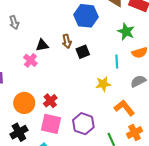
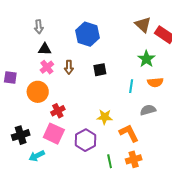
blue hexagon: (86, 16) -> (87, 34), moved
brown arrow: (67, 41) -> (69, 67), moved
black triangle: (42, 45) -> (45, 49), moved
yellow star: (103, 84) -> (105, 117), moved
orange circle: (24, 103) -> (38, 92), moved

